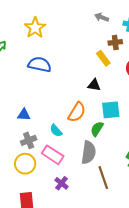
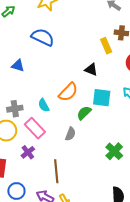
blue triangle: (24, 115) -> (18, 66), moved
gray semicircle: (89, 152) -> (70, 134), size x0.6
brown line: (103, 178) -> (56, 171), moved
purple cross: (62, 183) -> (28, 152), moved

